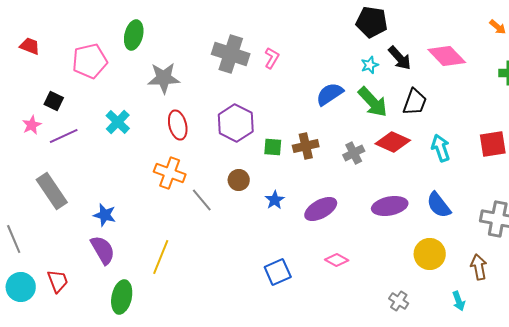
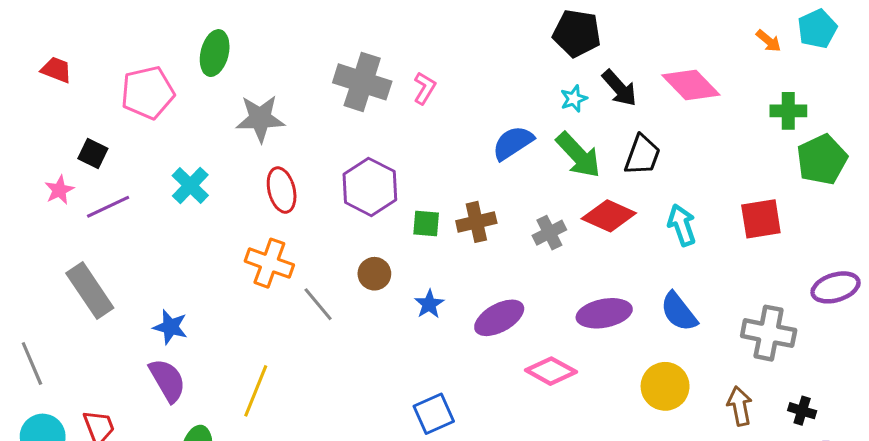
pink diamond: (337, 260) -> (551, 371), moved, size x1.4

